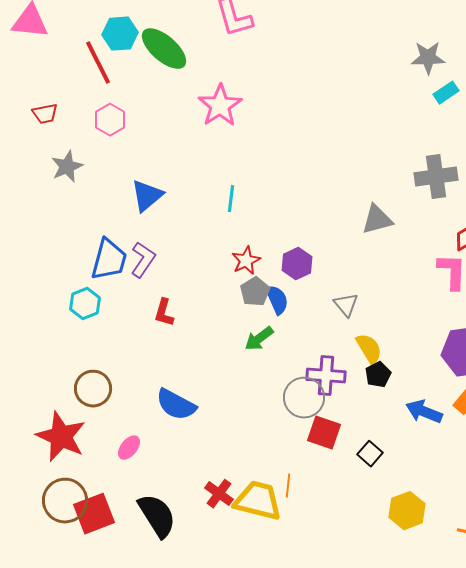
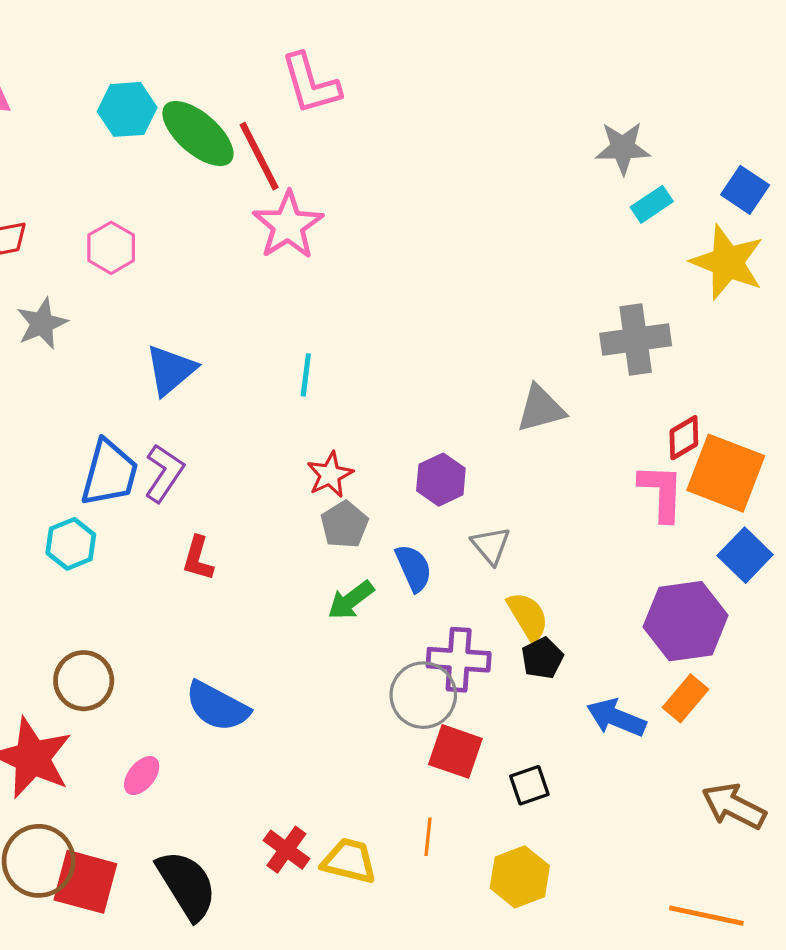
red line: (98, 63) -> (259, 156), moved
purple hexagon: (297, 264) -> (441, 480), moved
blue semicircle: (277, 300) -> (414, 568), moved
black square: (370, 454) -> (529, 785), turned 30
orange line: (288, 486) -> (428, 837), moved
yellow trapezoid: (258, 501) -> (349, 861), size x0.7
yellow hexagon: (407, 511) -> (520, 877), moved
red square: (94, 514) -> (85, 882), turned 36

